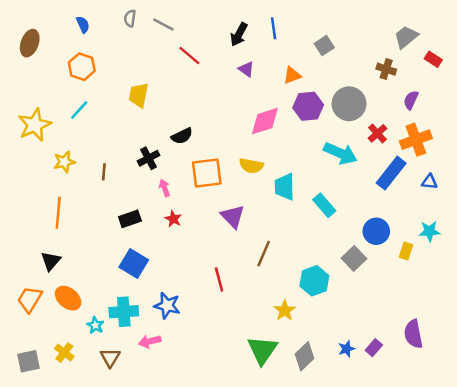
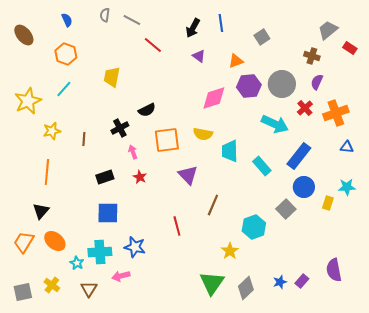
brown ellipse: (30, 43) -> (24, 35), turned -60
purple semicircle: (411, 100) -> (317, 82), moved
blue rectangle: (391, 173) -> (299, 156), moved
blue square: (134, 263) -> (108, 213), turned -30

